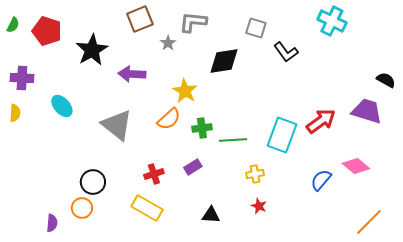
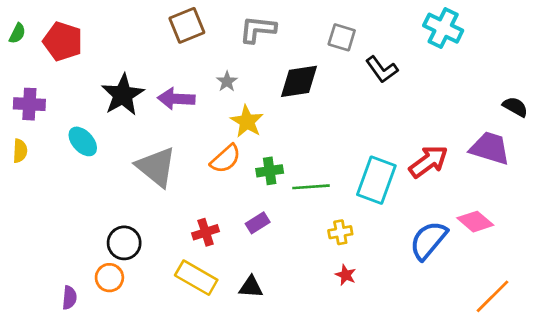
gray star: (168, 43) -> (227, 81), moved
black star: (92, 50) -> (123, 95), moved
blue semicircle: (321, 180) -> (428, 240), size x1.4
black triangle: (211, 215) -> (251, 287), moved

